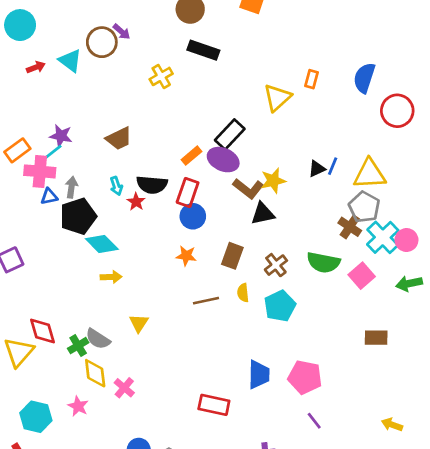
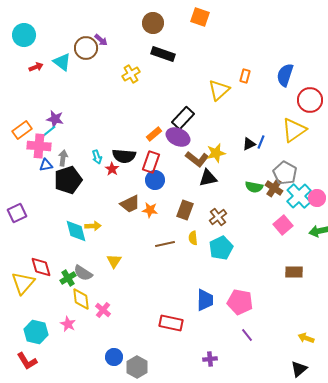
brown trapezoid: (119, 138) -> (130, 204), moved
yellow triangle: (370, 174) -> (294, 130), moved, turned -32
cyan diamond: (102, 244) -> (76, 231), moved, turned 30
green semicircle: (323, 262) -> (254, 187), moved, size x0.7

